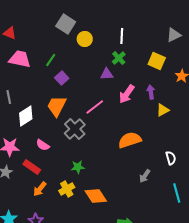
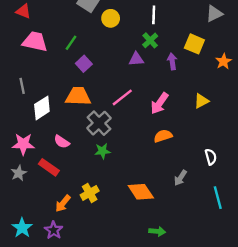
purple arrow: (151, 92) -> (172, 61), moved
pink arrow: (127, 94) -> (159, 103), moved
orange trapezoid: (57, 106) -> (78, 96), turned 65
orange semicircle: (130, 140) -> (163, 136), size x0.7
green star: (78, 167) -> (102, 151), moved
orange arrow: (40, 189) -> (63, 203), moved
orange diamond: (96, 196) -> (141, 192), moved

